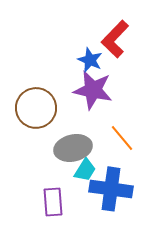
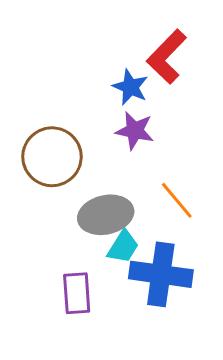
purple star: (93, 90) -> (135, 131), size x0.7

